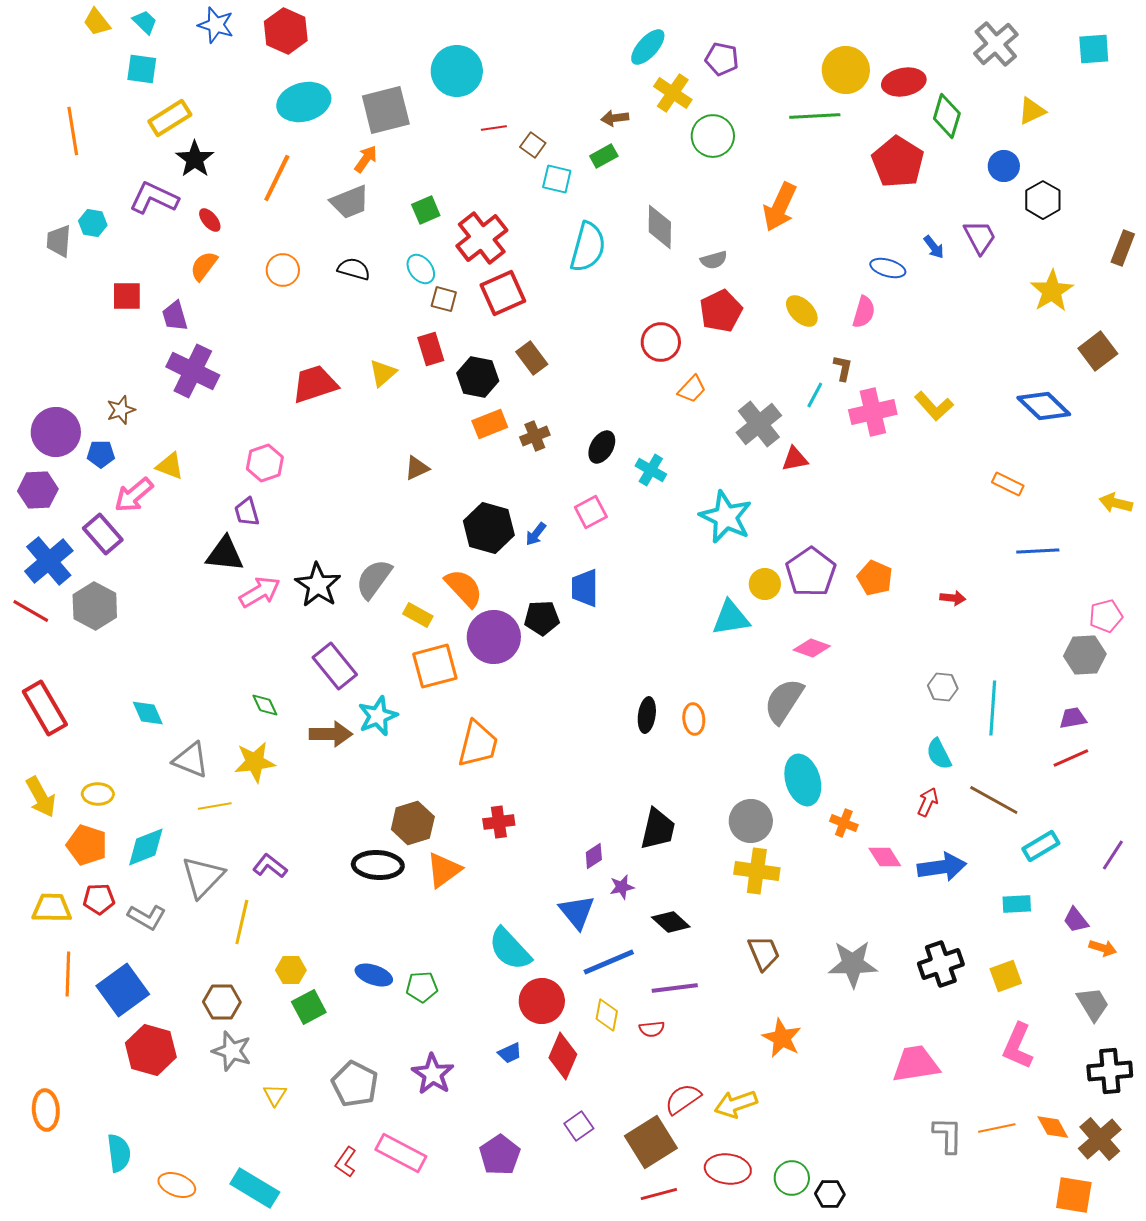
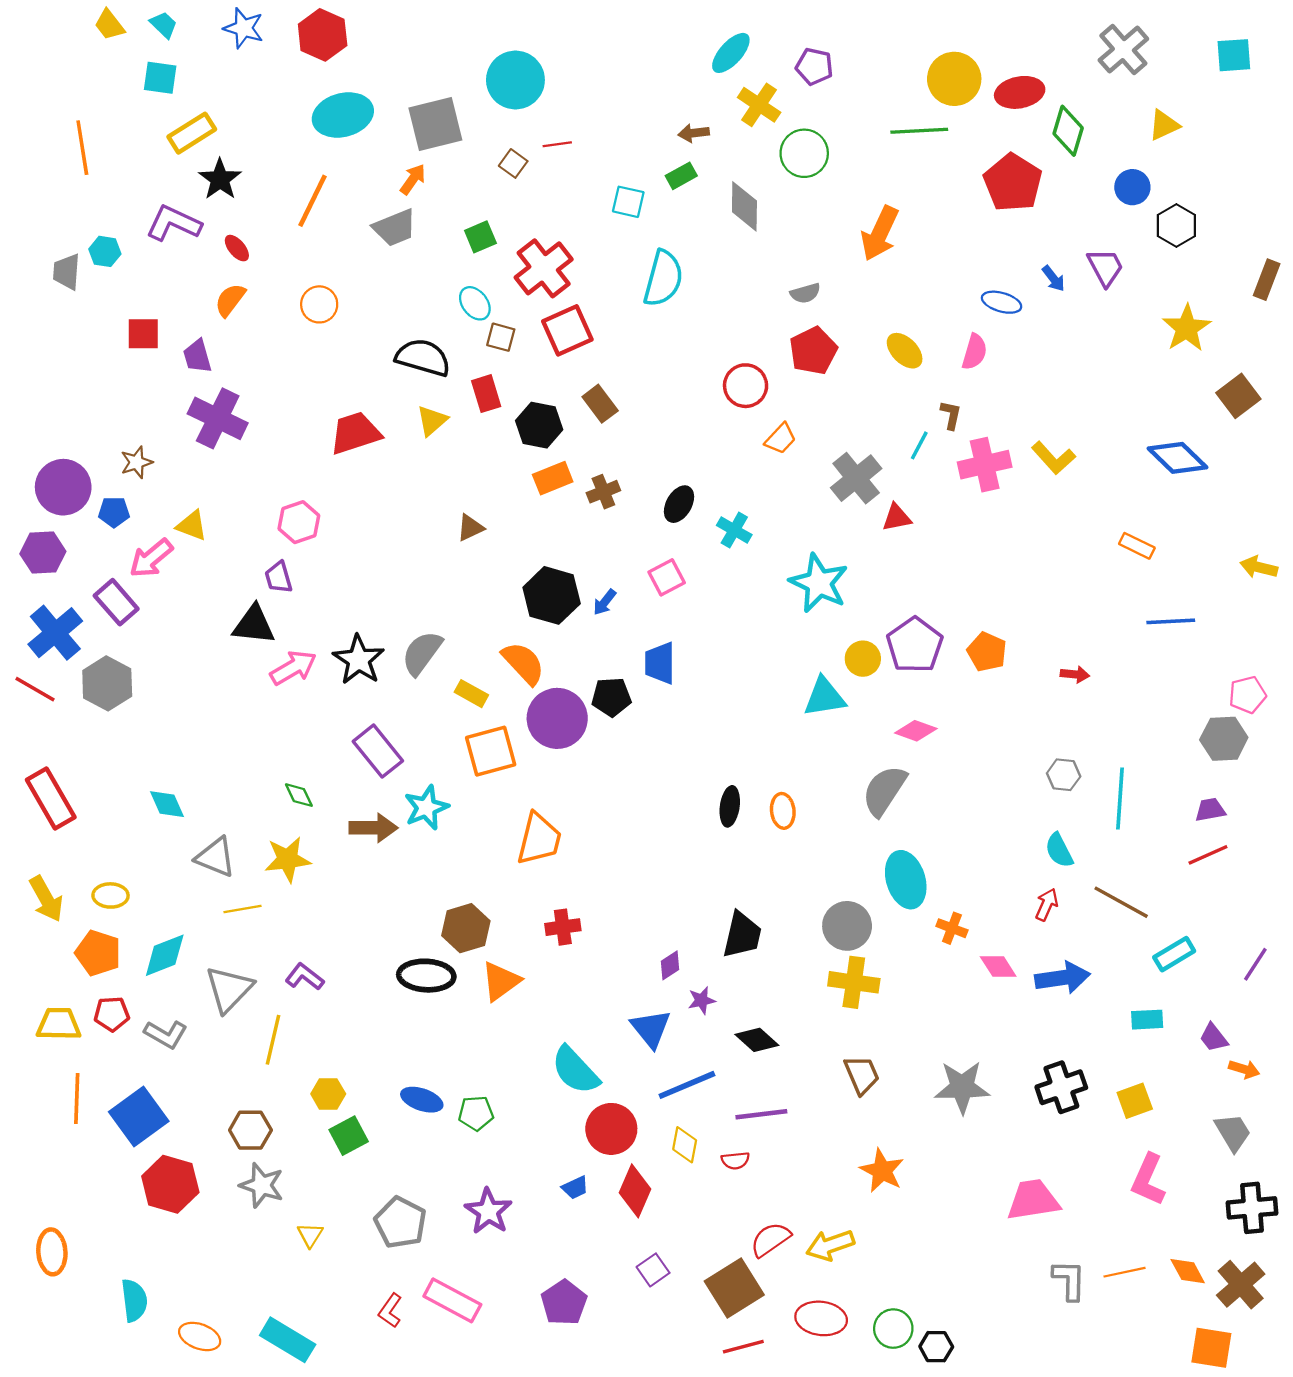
brown square: (533, 145) -> (513, 163), moved
gray diamond: (660, 227) -> (744, 206), moved
black semicircle: (354, 269) -> (423, 357), moved, size x1.5

